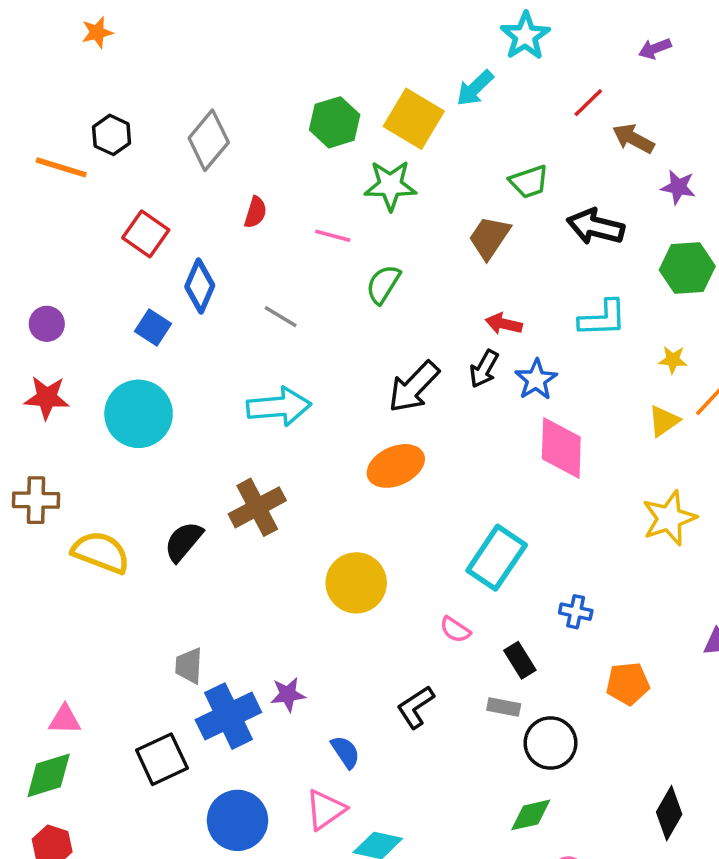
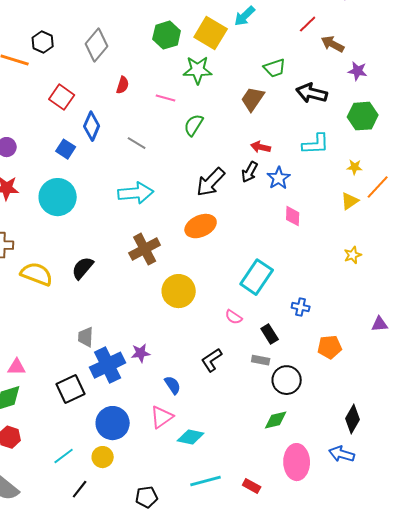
pink diamond: (561, 448) -> (293, 216), size x0.6
brown cross: (257, 507) -> (145, 249), moved
yellow star: (669, 518) -> (353, 255), size x0.6

